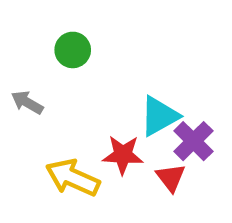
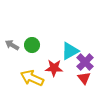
green circle: (73, 50) -> (32, 45), moved
red triangle: (171, 178) -> (84, 78), moved

